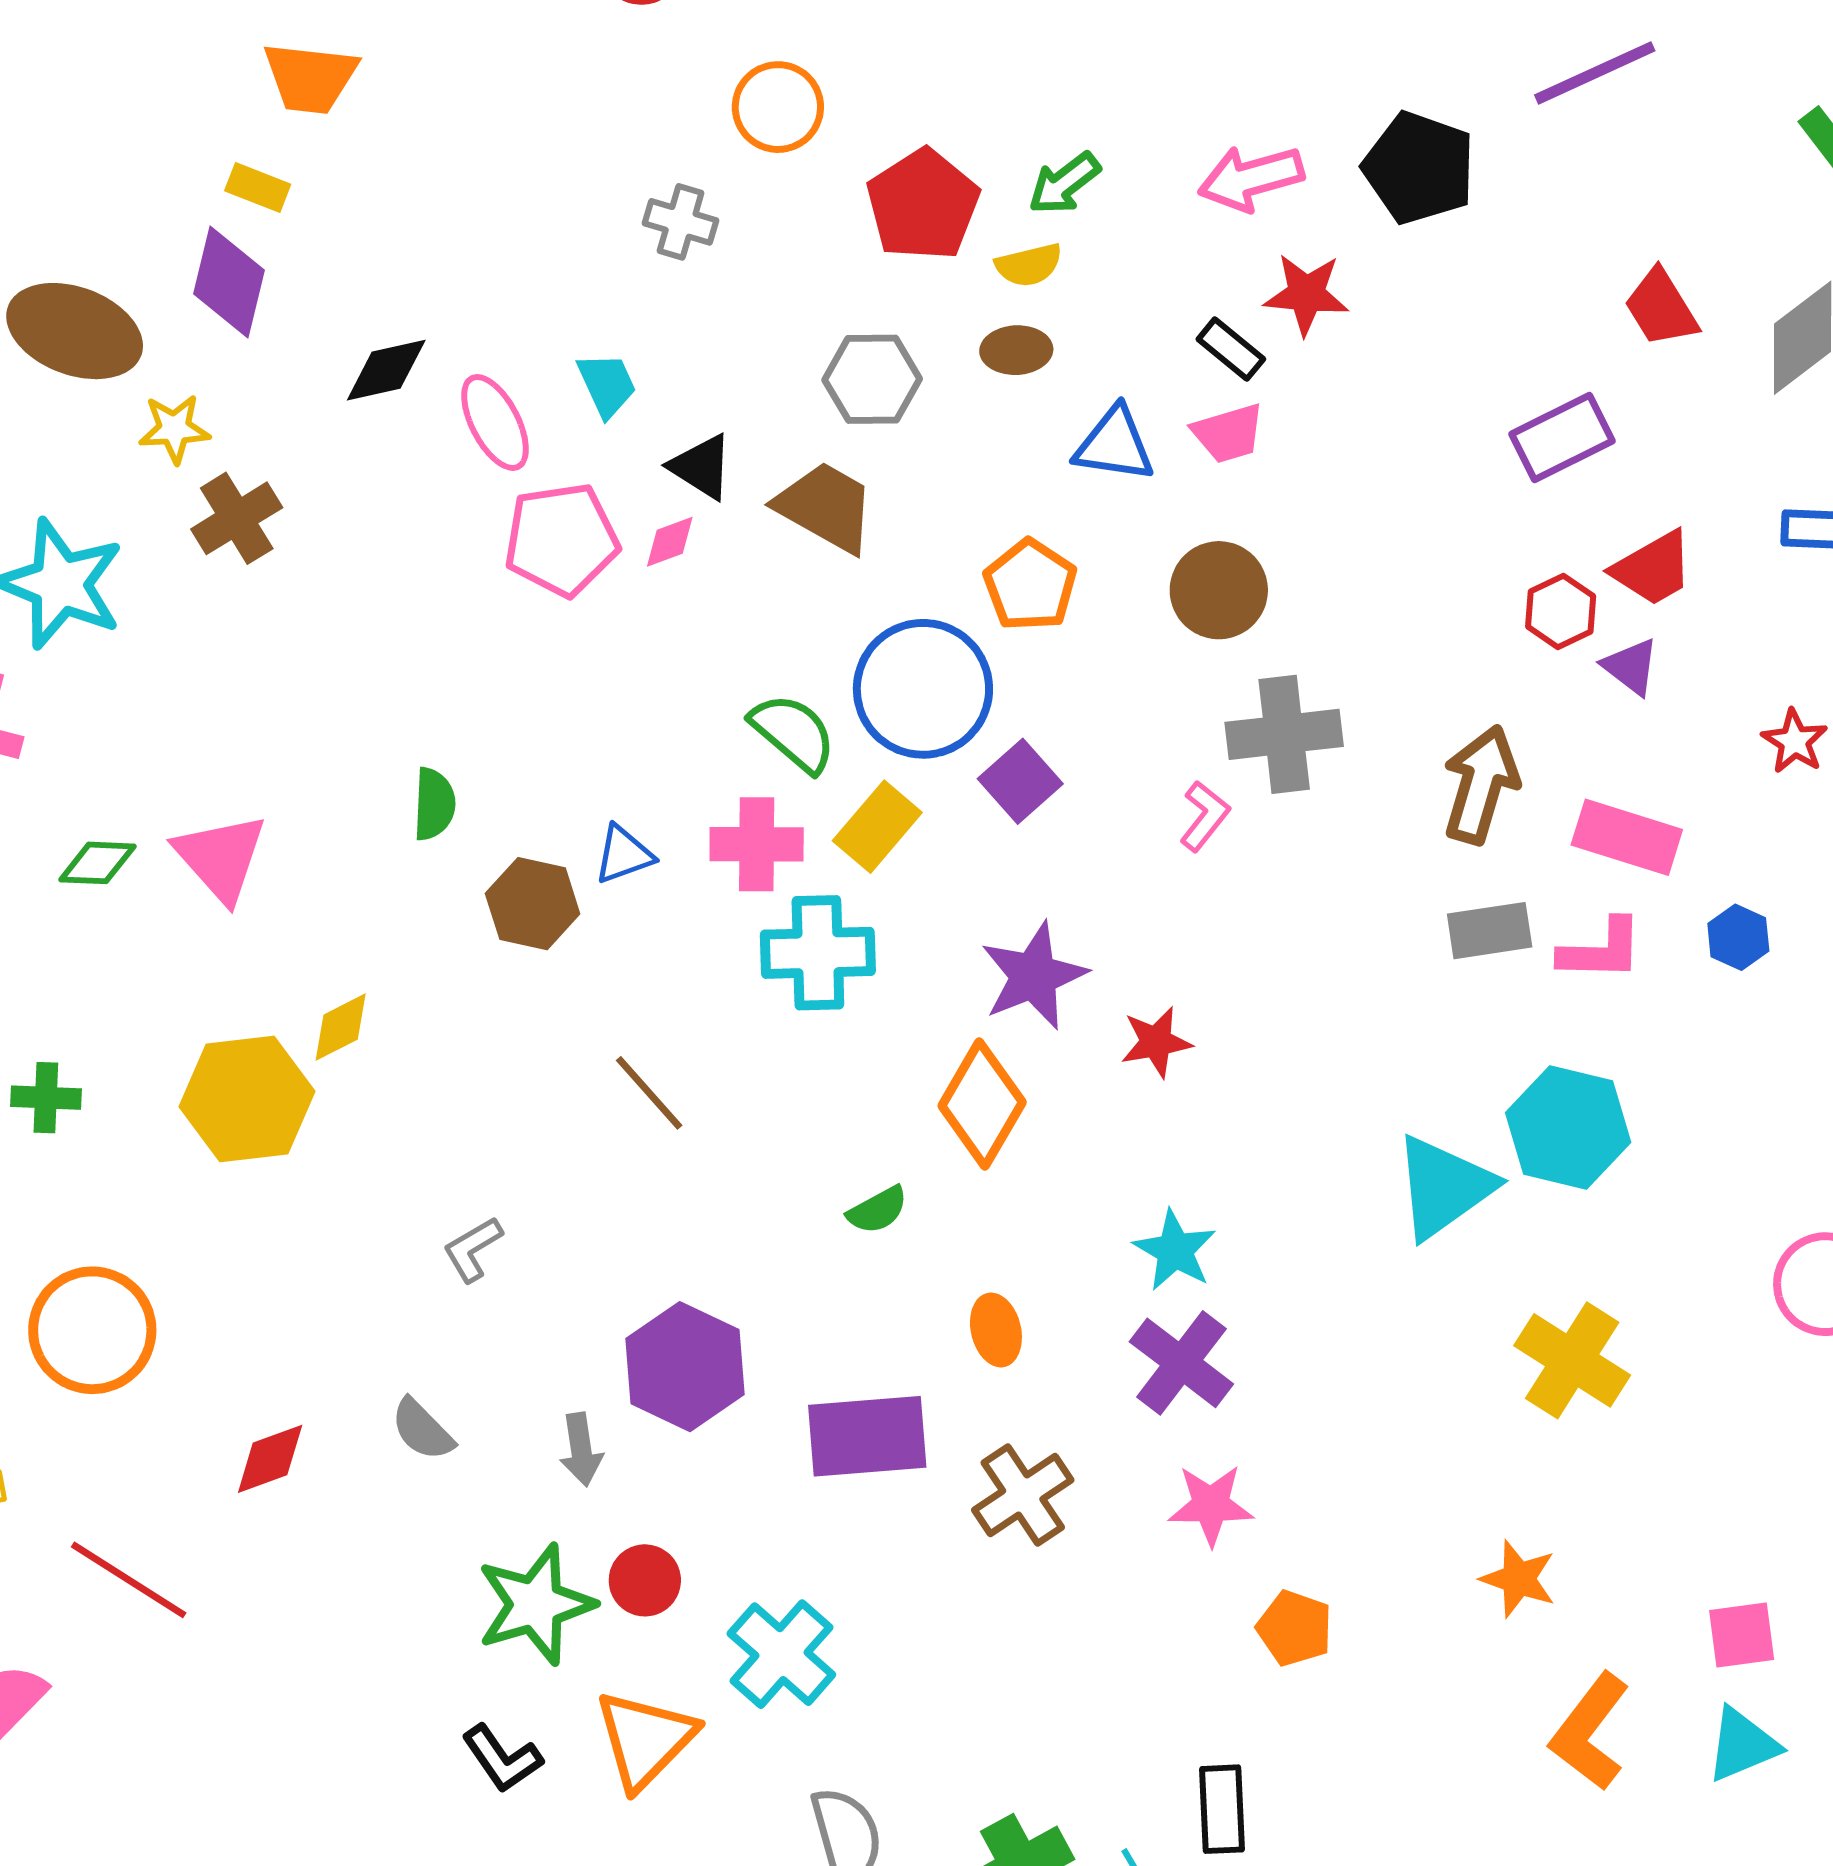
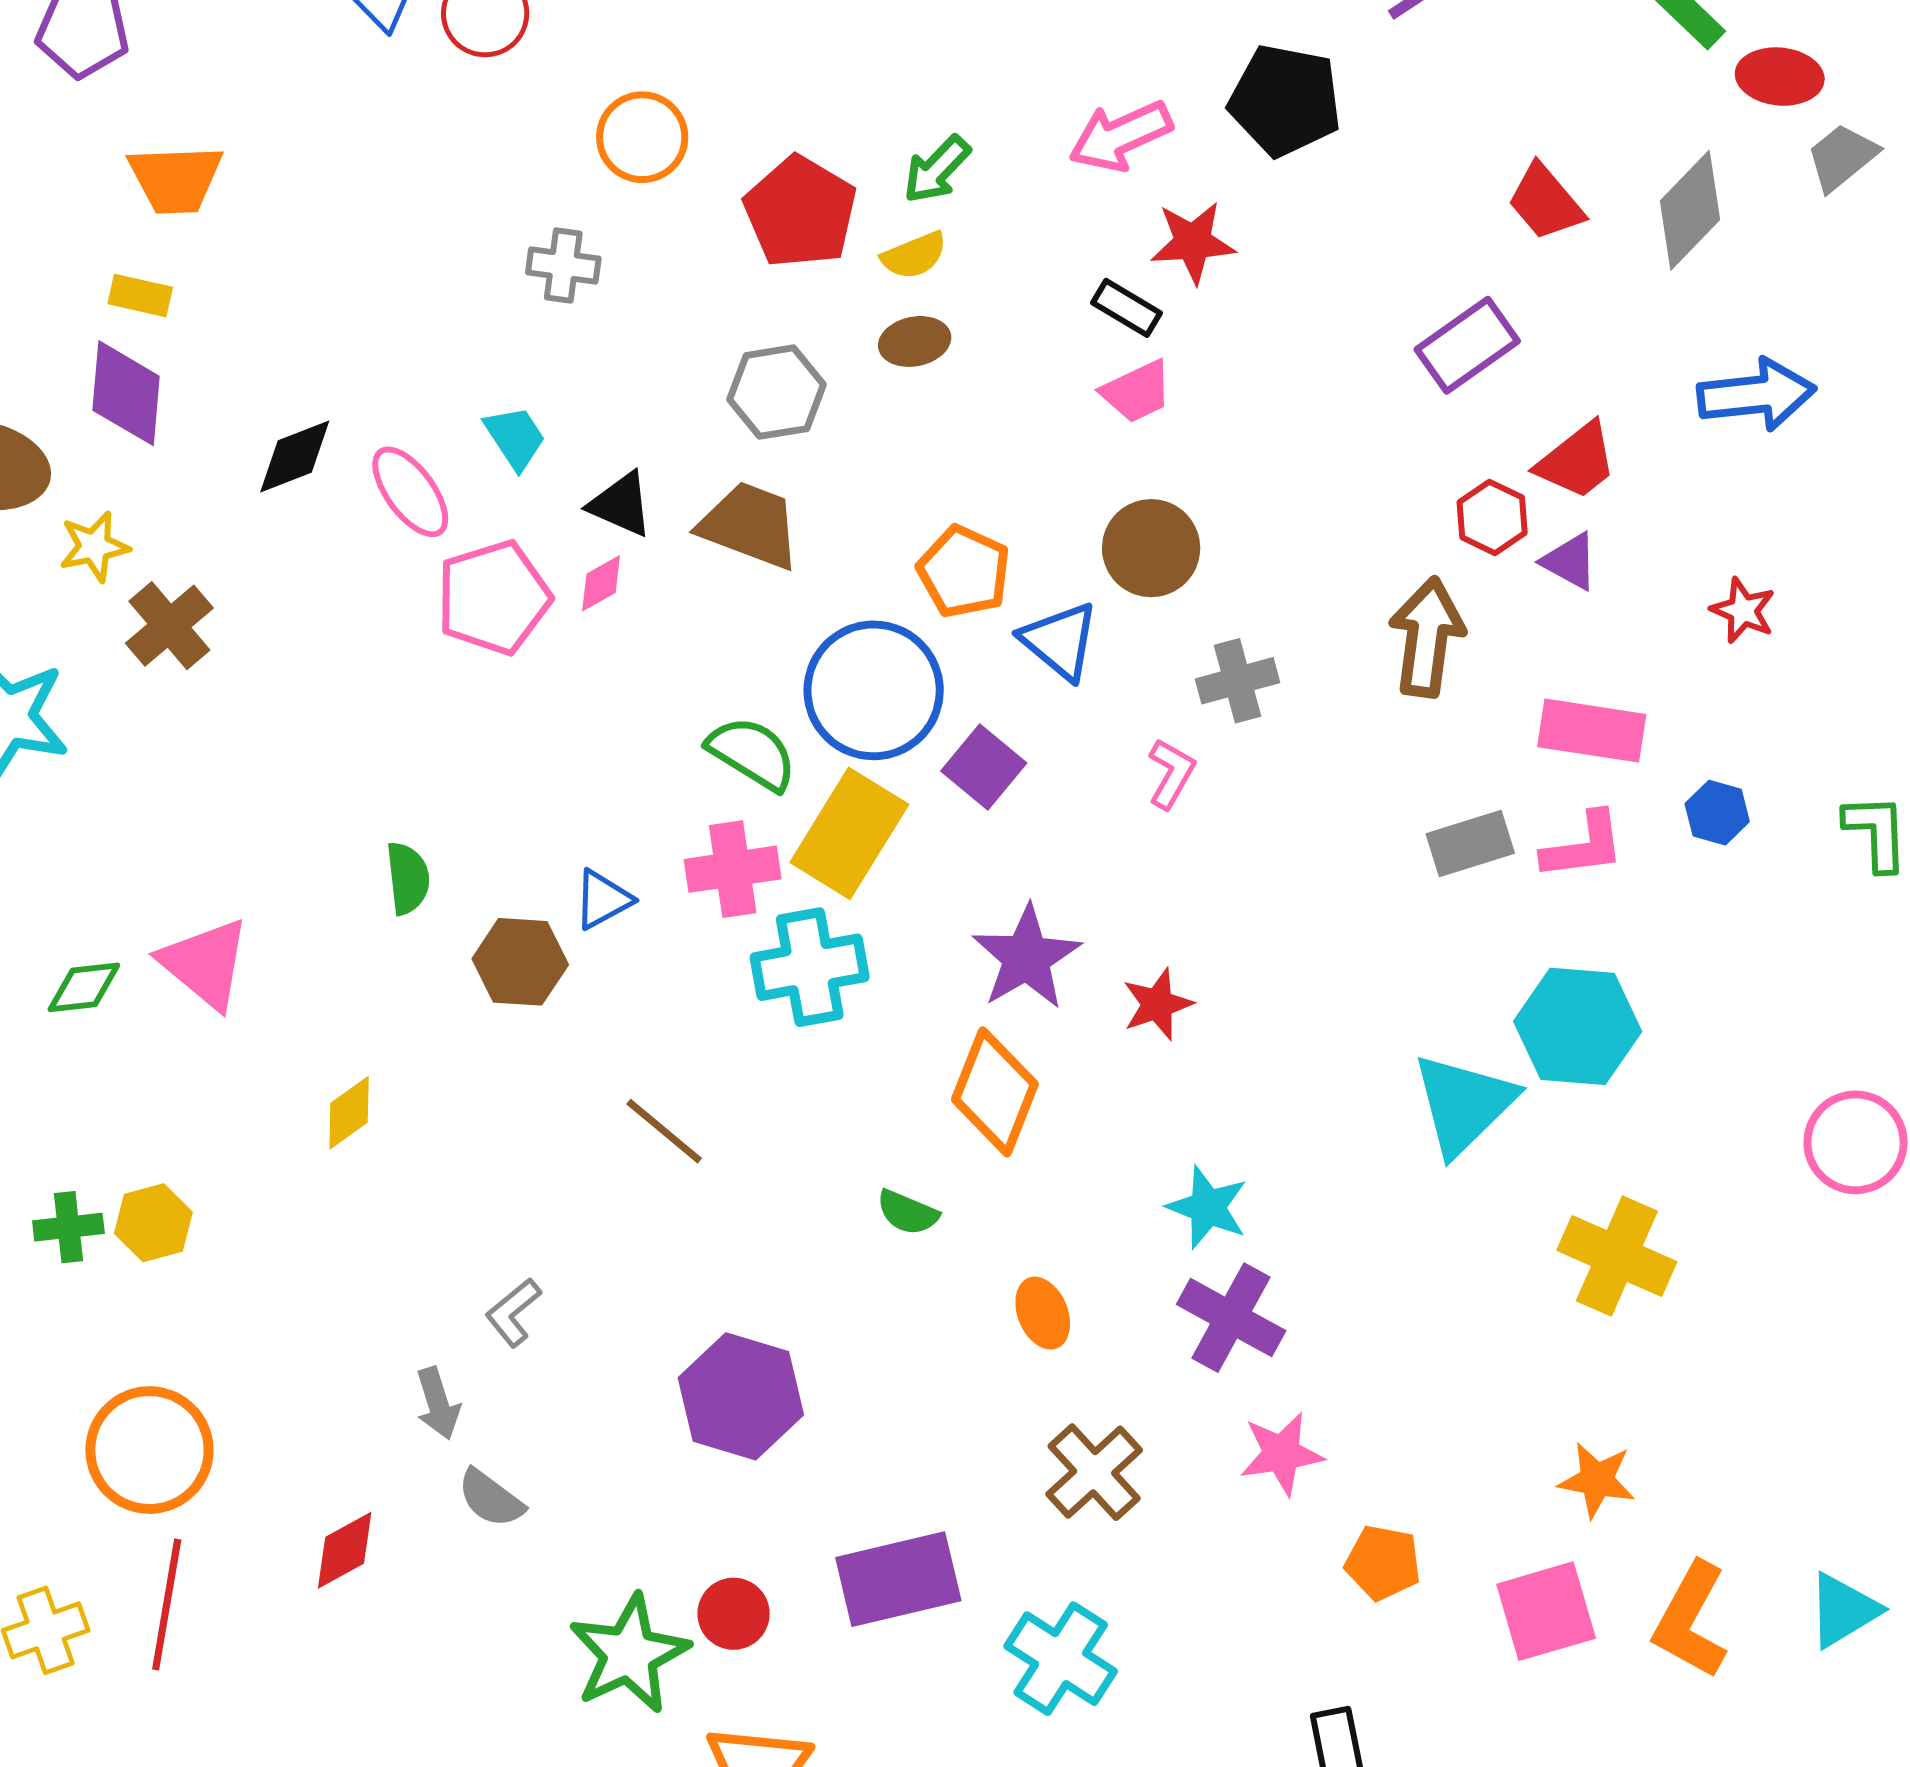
blue triangle: (1114, 445) -> (1060, 641), moved, turned 40
gray cross: (1284, 734) -> (1237, 681), size x0.7
brown arrow: (1481, 785) -> (1427, 637), moved
yellow rectangle: (877, 827) -> (849, 833), size x1.4
yellow hexagon: (247, 1099) -> (153, 1223), moved, size x0.6
green semicircle: (878, 1210) -> (908, 1212), turned 60
purple rectangle: (867, 1436) -> (898, 1579), moved
gray arrow: (581, 1449) -> (438, 1403), moved
red line: (129, 1580) -> (167, 1604), moved, turned 76
pink square: (1742, 1635) -> (1546, 1611), moved, size x1.4
cyan cross: (781, 1654) -> (1061, 1659), moved

